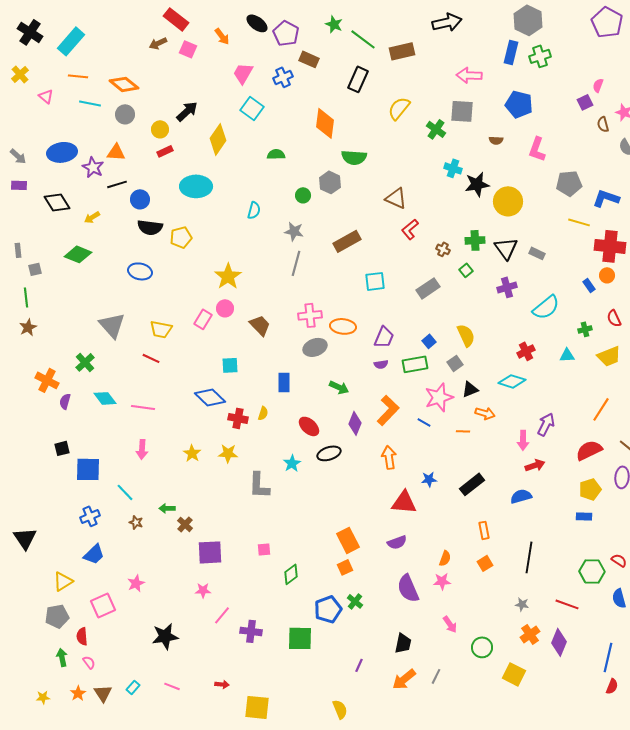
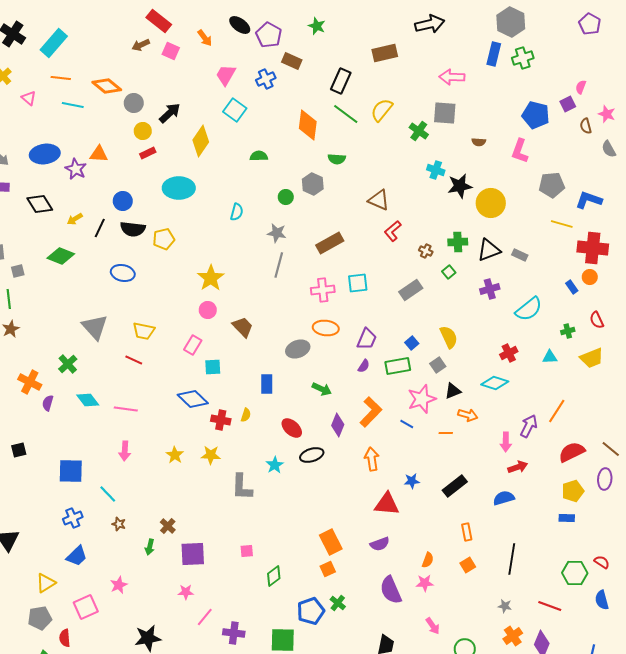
purple pentagon: (607, 22) -> (590, 24), size x0.7
green line: (363, 39) -> (346, 114), moved
blue pentagon: (519, 104) -> (536, 115), moved
gray circle: (125, 114) -> (134, 103), moved
green semicircle: (354, 157) -> (337, 159), size x0.7
black line: (117, 184) -> (100, 228), moved, turned -48
black triangle: (506, 248) -> (489, 250), turned 45
pink cross: (310, 315) -> (323, 290), moved
pink rectangle: (203, 319) -> (193, 345), moved
purple semicircle: (381, 364) -> (364, 366), turned -48
orange line: (601, 409) -> (557, 411), moved
black square: (62, 448) -> (19, 450), moved
green arrow: (167, 508) -> (150, 547), moved, turned -77

